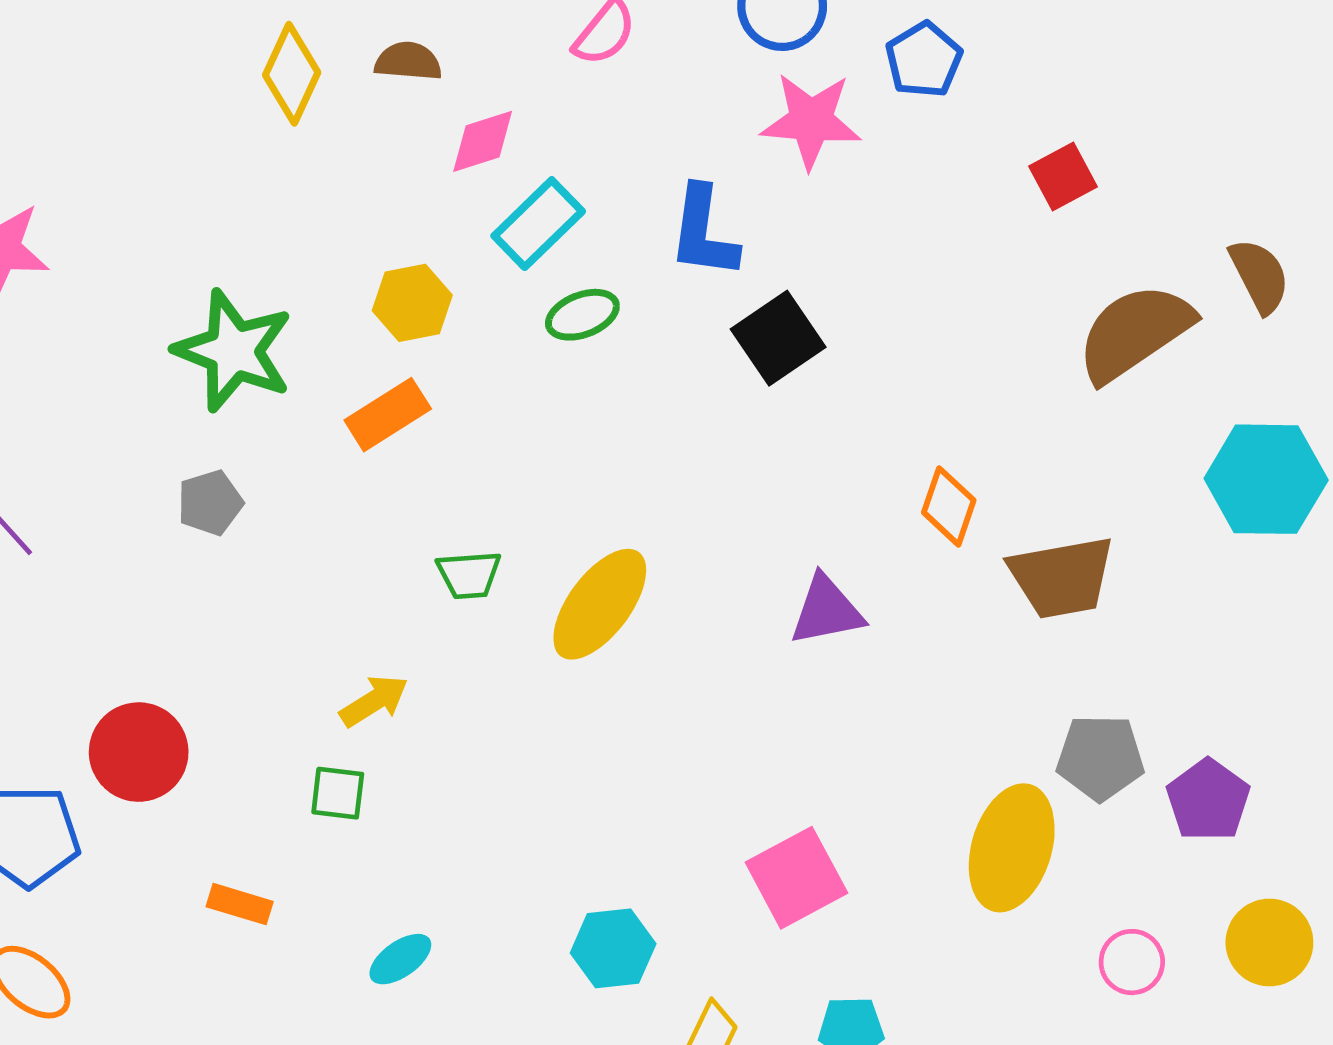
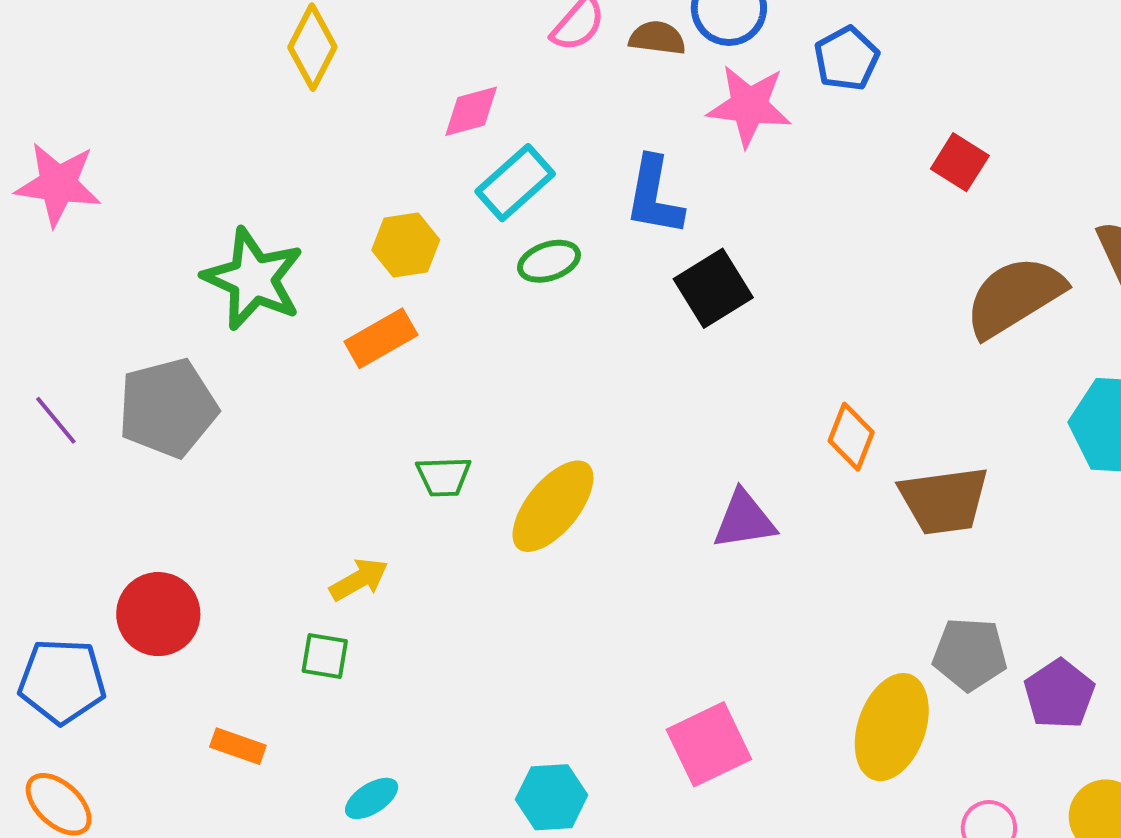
brown semicircle: (408, 61) -> (657, 38), moved
red square: (1063, 176) -> (960, 162), turned -32
gray pentagon: (210, 503) -> (168, 408), moved, size x1.8

